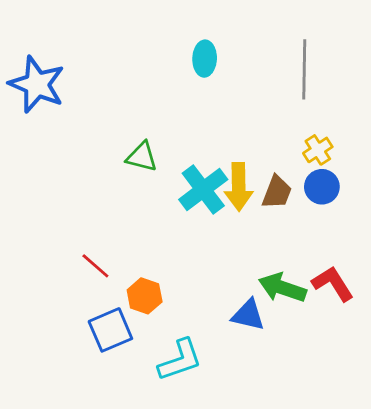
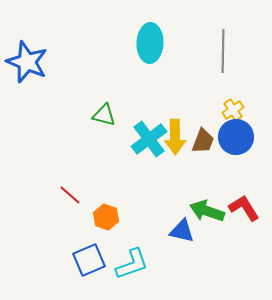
cyan ellipse: (205, 59) -> (150, 43), size x1.5
blue circle: (322, 187) -> (236, 137), size x1.4
blue square: (110, 330) -> (89, 260), moved

